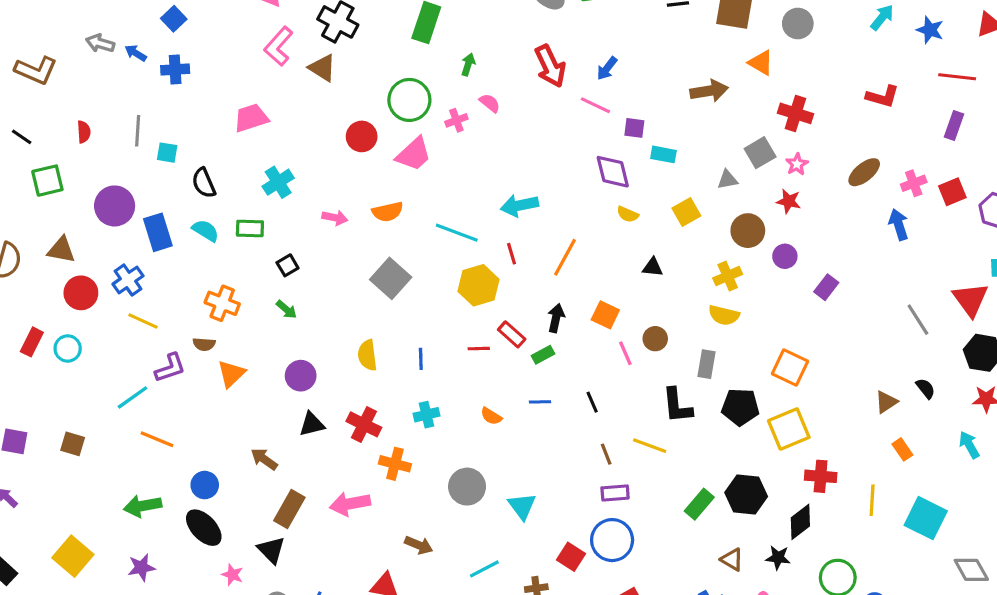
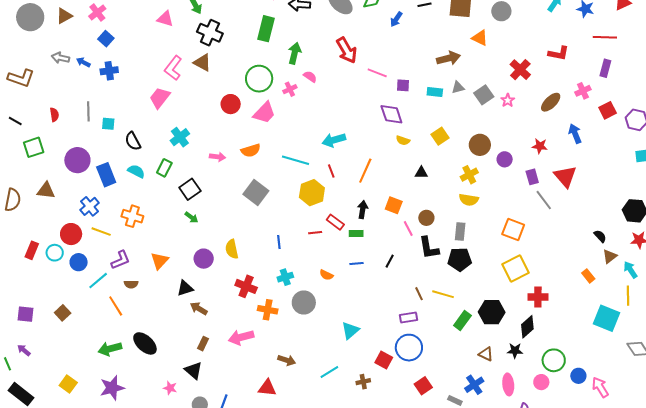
pink L-shape: (279, 46) -> (173, 68), moved
green arrow: (468, 64) -> (295, 53), size x1.5
blue arrow: (607, 68) -> (396, 19), moved
red cross: (795, 113) -> (520, 70), moved, turned 30
pink trapezoid: (251, 118) -> (160, 98), turned -30
cyan rectangle: (663, 154) -> (435, 92), moved
gray triangle: (727, 180) -> (458, 87), moved
pink cross: (914, 183) -> (583, 91), moved
red star: (789, 201) -> (540, 146), moved
green rectangle: (250, 228) -> (164, 168), turned -60
black square: (288, 265) -> (190, 189), size x1.5
purple rectangle: (826, 287) -> (532, 177), turned -49
red circle: (81, 293) -> (71, 234), moved
red triangle: (970, 299) -> (565, 176), moved
orange cross: (222, 303) -> (132, 216), moved
gray line: (918, 320) -> (544, 200), moved
brown semicircle: (204, 344) -> (131, 284), moved
yellow semicircle: (367, 355) -> (232, 249), moved
green rectangle: (543, 355) -> (356, 233), turned 32
black line: (592, 402) -> (390, 261), turned 56
brown triangle: (886, 402) -> (610, 256), moved
black L-shape: (677, 406) -> (429, 248), moved
black pentagon: (740, 407) -> (460, 259), moved
black triangle: (312, 424) -> (185, 288), moved
orange line: (157, 439) -> (116, 306), turned 40
brown square: (73, 444) -> (63, 313), turned 35
yellow line: (650, 446) -> (443, 294), moved
brown line: (606, 454) -> (419, 294), moved
brown arrow: (264, 459) -> (199, 308), moved
blue circle: (205, 485) -> (79, 262), moved
gray circle: (467, 487) -> (304, 302), moved
yellow line: (872, 500) -> (628, 296), moved
cyan triangle: (522, 506) -> (350, 330), turned 30
brown rectangle: (289, 509) -> (203, 344), size x0.6
black ellipse: (204, 528) -> (145, 343), moved
yellow square: (73, 556) -> (68, 384), size x0.7
purple star: (141, 567) -> (112, 388), size x1.4

